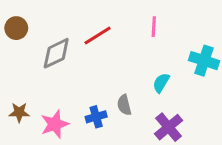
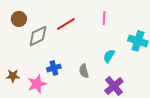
brown circle: (16, 28) -> (19, 19), moved
blue cross: (96, 117) -> (54, 68), moved

